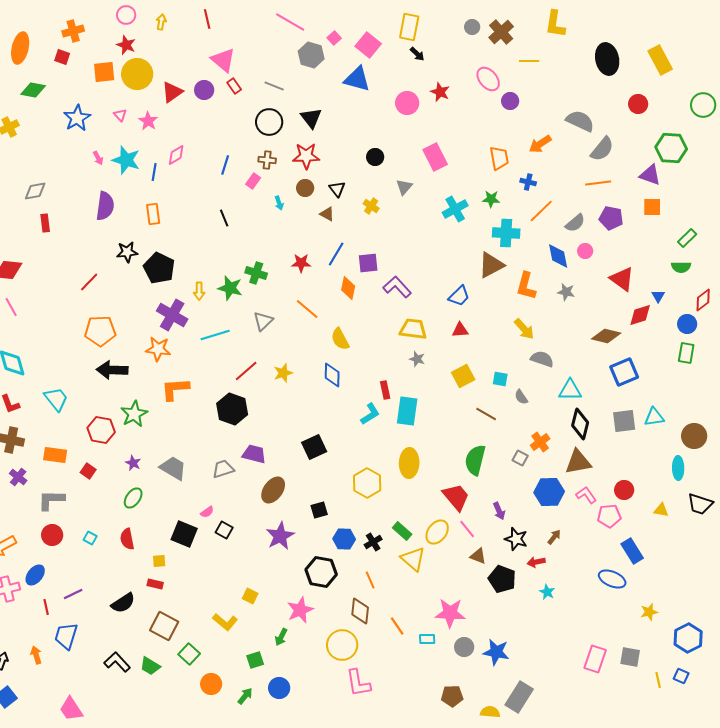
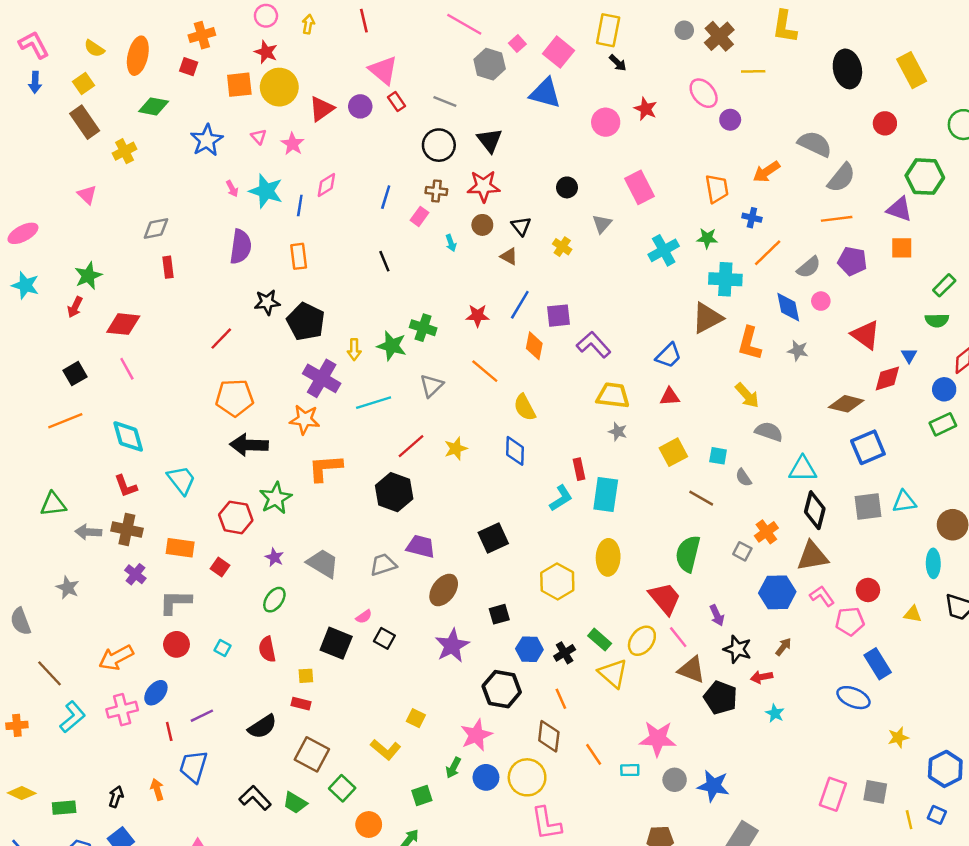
green rectangle: (686, 353) -> (943, 424), turned 55
brown triangle: (478, 556) -> (691, 670), size x1.4
blue circle: (279, 688) -> (486, 777), moved

